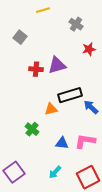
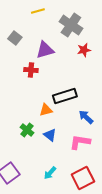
gray cross: (76, 24) -> (71, 25), size x1.6
purple triangle: (57, 65) -> (45, 50), moved
blue arrow: (91, 107) -> (86, 117), moved
blue triangle: (62, 143) -> (50, 135), moved, turned 32

